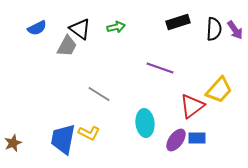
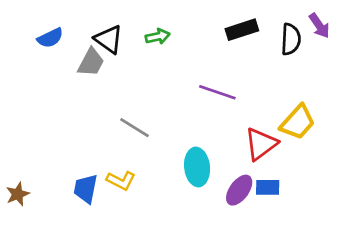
purple arrow: (235, 30) -> (319, 26), moved
blue trapezoid: (63, 139) -> (86, 189), size x0.7

